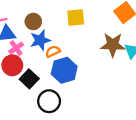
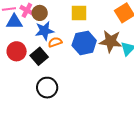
pink cross: (16, 48) -> (27, 10), moved, turned -32
blue hexagon: (64, 70) -> (84, 43), moved
black square: (29, 79) -> (39, 56), moved

